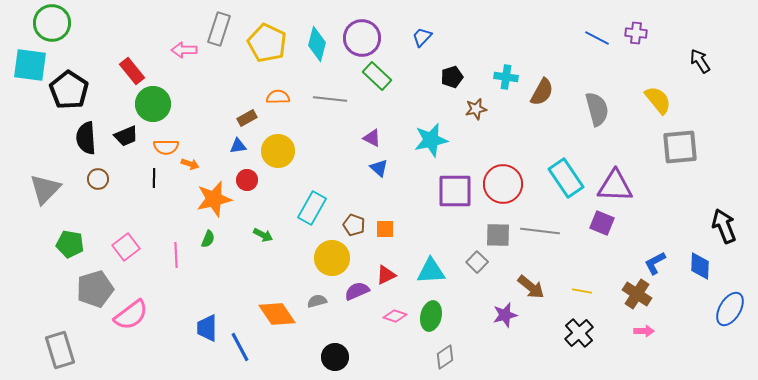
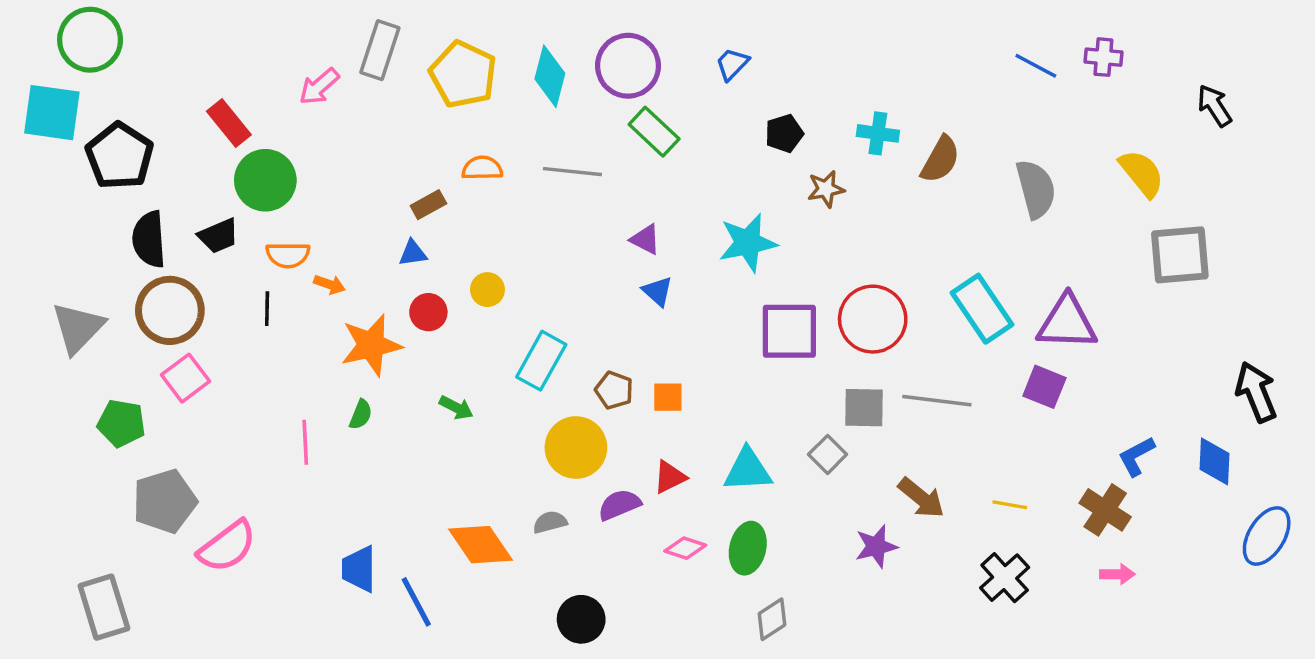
pink arrow: (184, 50) -> (319, 87), turned -40
yellow circle: (278, 151) -> (487, 290), moved, size x0.6
brown circle: (98, 179) -> (170, 310), size x1.8
pink square: (126, 247) -> (185, 378), moved

